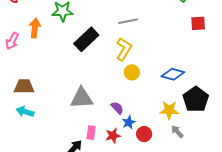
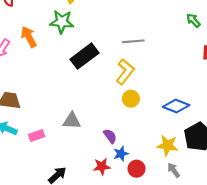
orange arrow: (35, 28) -> (29, 37), turned -42
gray triangle: (82, 98) -> (72, 121), size x0.7
pink rectangle: (91, 133) -> (37, 135), moved, turned 56

